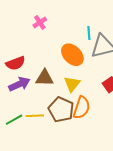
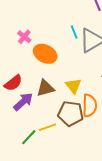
orange ellipse: (72, 55) -> (45, 54), moved

